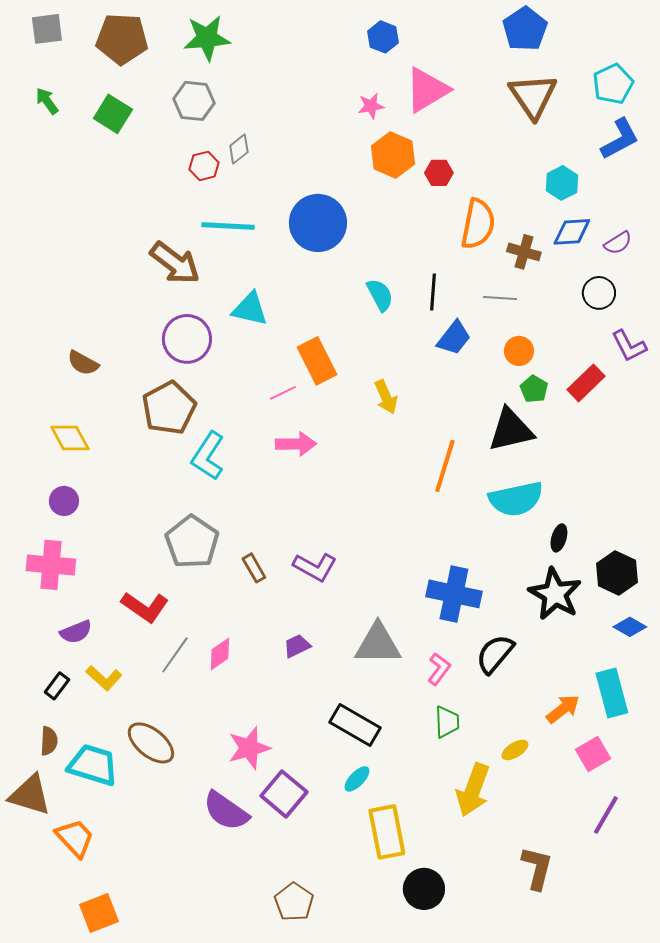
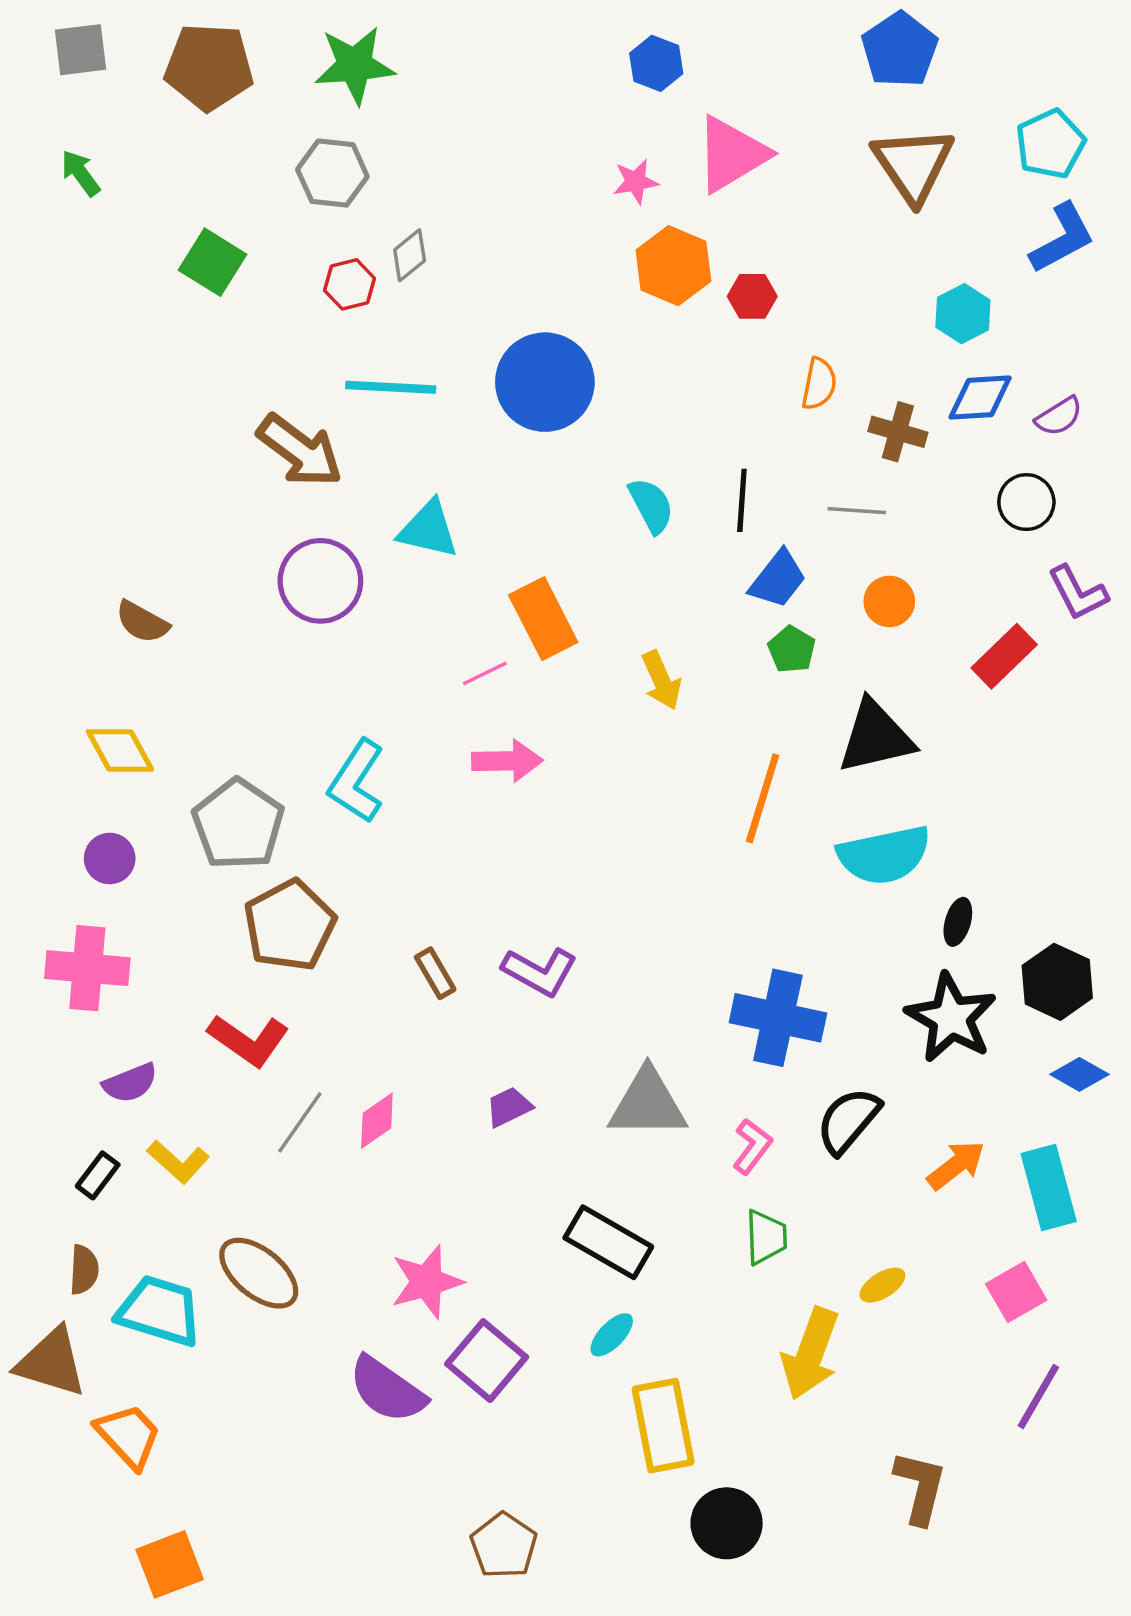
green square: (113, 114) -> (212, 262), moved
orange semicircle: (478, 224) -> (819, 384), size x0.6
green pentagon: (534, 389) -> (792, 649), moved
brown pentagon: (169, 408) -> (290, 925), moved
gray pentagon: (192, 542) -> (238, 824), moved
orange arrow: (563, 709) -> (956, 1165), moved

